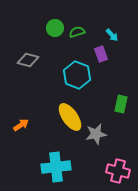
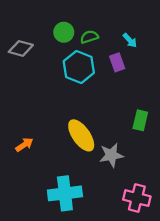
gray diamond: (28, 60) -> (21, 48), moved
cyan hexagon: (77, 75) -> (79, 67), moved

